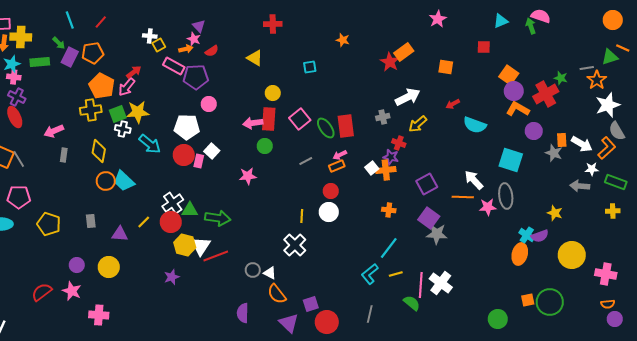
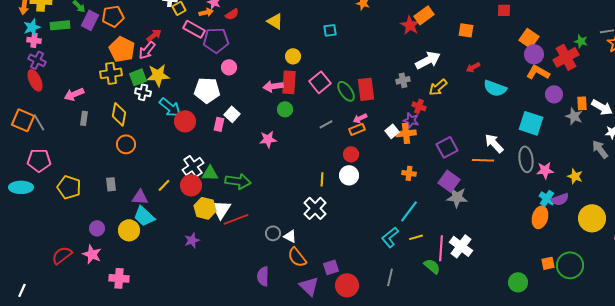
red circle: (184, 155) -> (185, 121), moved
cyan trapezoid: (124, 181) -> (144, 216), moved
gray arrow: (580, 186) -> (600, 149), turned 48
pink star: (488, 207) -> (545, 170), moved

